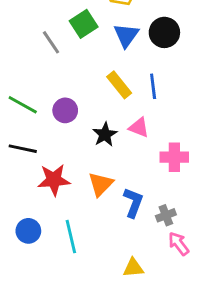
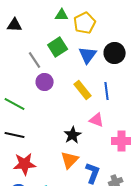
purple circle: (65, 110) -> (45, 82), moved
black star: (105, 134) -> (73, 135), moved
red star: (54, 180) -> (25, 164), moved

